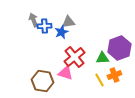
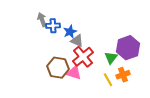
gray triangle: (68, 22) -> (77, 41), moved, turned 32
green triangle: (102, 58) -> (111, 58), turned -48
brown hexagon: (42, 81) -> (58, 68), moved

